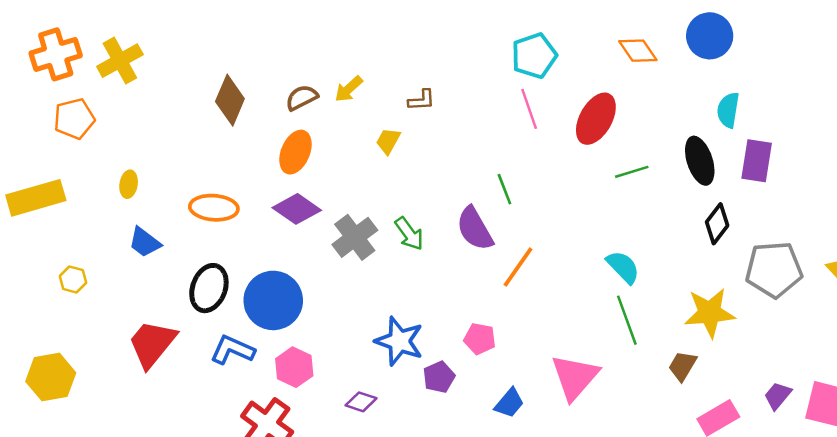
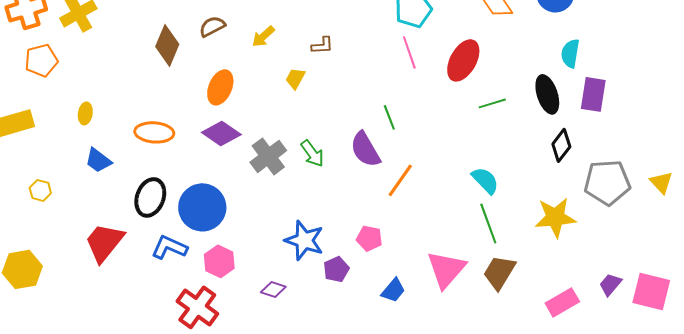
brown semicircle: (302, 98) -> (212, 26), moved
brown trapezoid: (682, 366) -> (499, 272), moved, size x1.4

